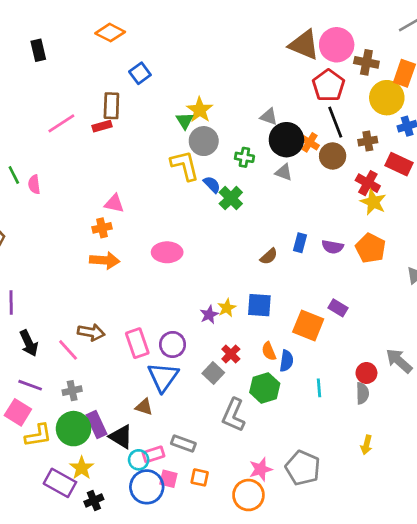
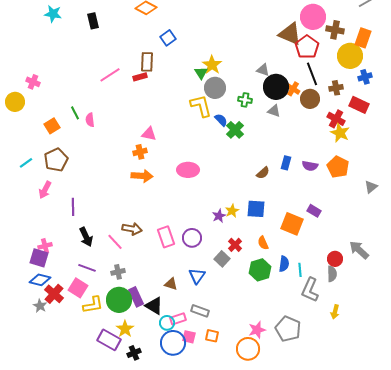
brown triangle: (304, 45) -> (290, 34), moved
blue semicircle: (286, 361) -> (284, 264), moved
blue triangle: (163, 377) -> (197, 276), moved, size x0.7
gray L-shape: (234, 415) -> (310, 290), moved

